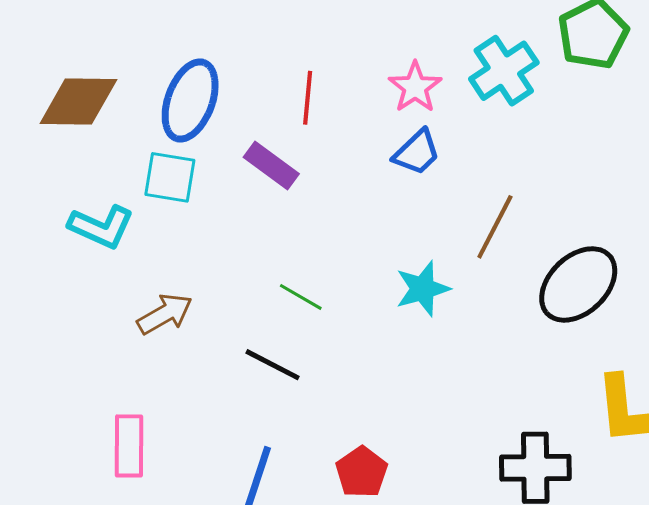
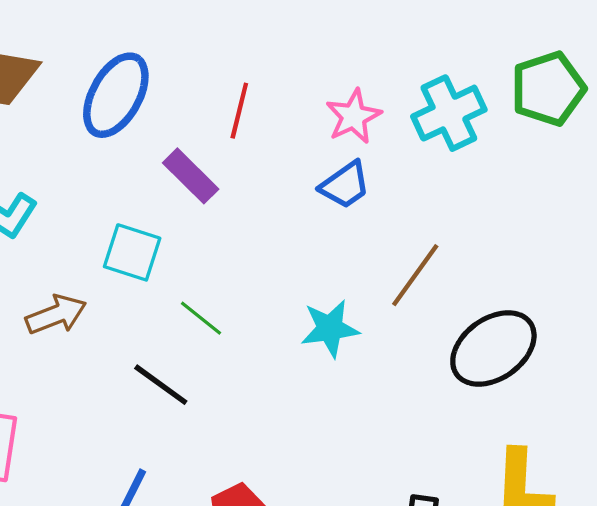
cyan square: (170, 177) -> (132, 252), moved

